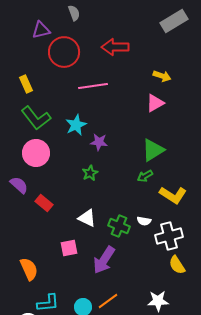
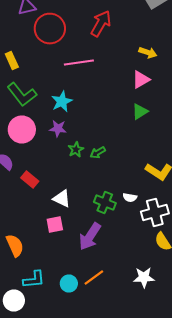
red arrow: (115, 47) -> (101, 24), turned 120
purple star: (99, 142) -> (58, 128), moved
green triangle: (153, 150) -> (140, 112), moved, size x0.7
green arrow: (145, 176) -> (98, 152), moved
white triangle: (87, 218) -> (62, 198), moved

